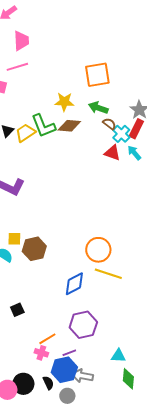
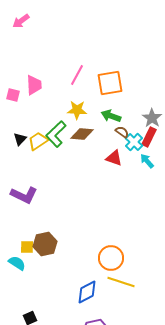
pink trapezoid: (21, 41) -> (34, 85), moved
pink line: (17, 67) -> (77, 75), moved, turned -45
green L-shape: (43, 126) -> (56, 134), turned 68
red triangle: (112, 153) -> (114, 158), moved
brown hexagon: (34, 249) -> (45, 244), moved

